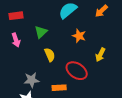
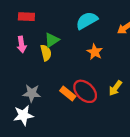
yellow semicircle: (50, 55) -> (46, 53), moved
yellow arrow: (100, 55) -> (115, 88), moved
orange rectangle: (59, 88) -> (68, 94), moved, turned 32

